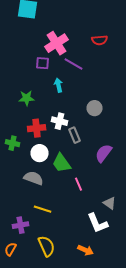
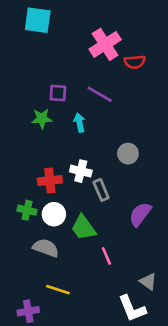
pink cross: (57, 43) -> (105, 44), moved
green star: (27, 98) -> (42, 119), moved
green cross: (13, 143) -> (27, 210), moved

